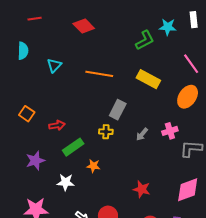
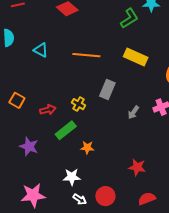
cyan triangle: (54, 65) -> (41, 50), turned -42
yellow cross: (106, 132) -> (79, 104), moved, turned 32
purple star: (35, 161) -> (29, 146), turned -30
white star: (66, 182) -> (72, 177), moved

